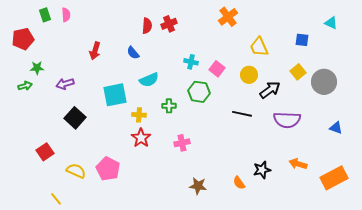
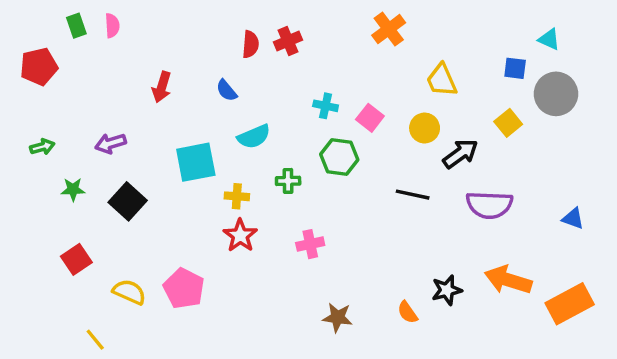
cyan triangle: (331, 23) -> (549, 39), moved
green star: (37, 68) -> (73, 189), moved
gray circle: (324, 82) -> (556, 94), moved
orange arrow: (298, 164) -> (508, 280), size x1.5

